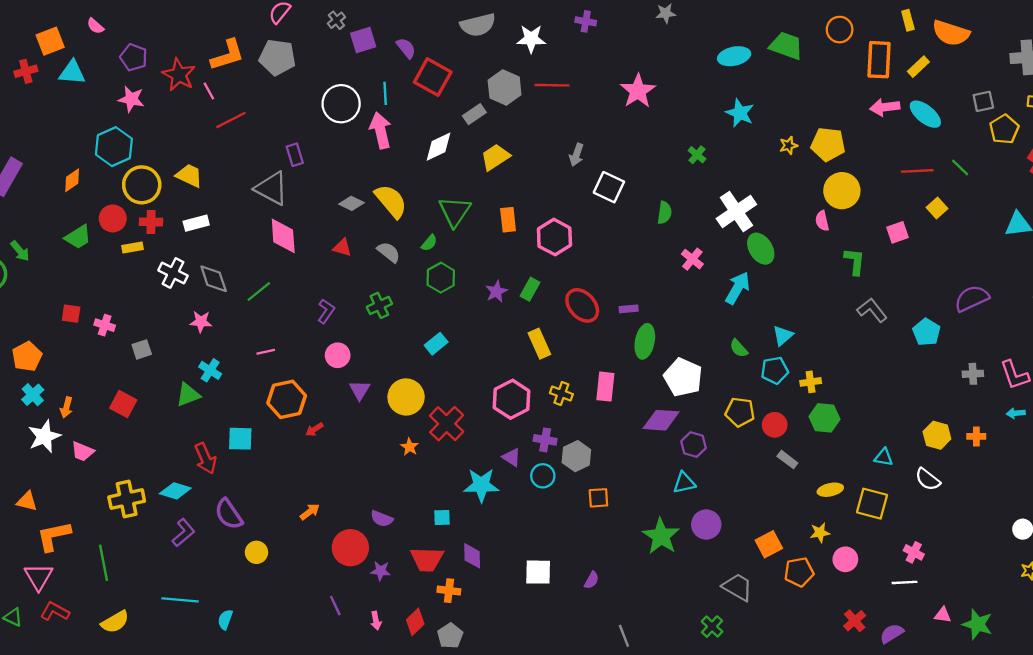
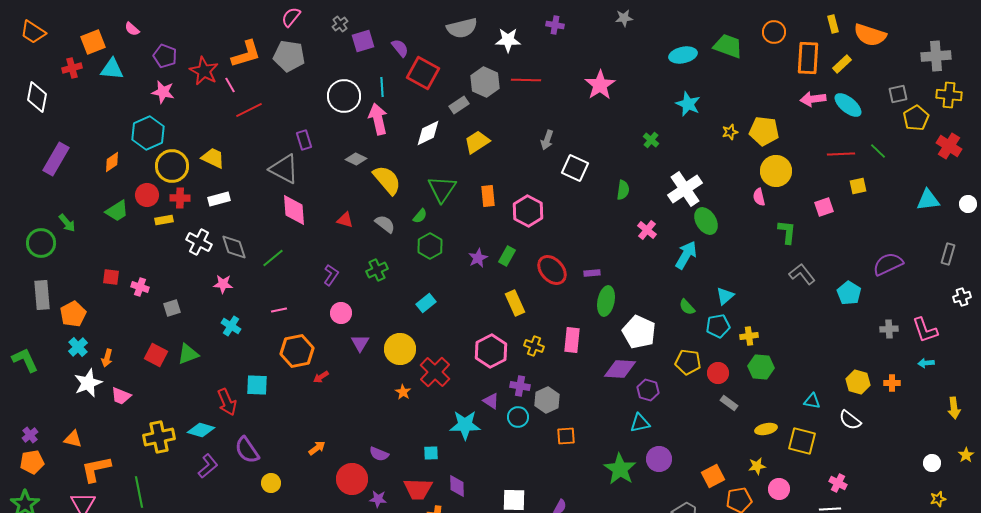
gray diamond: (352, 203) -> (356, 159), moved
yellow square: (937, 208) -> (858, 186), turned 30
green triangle: (188, 395) -> (188, 354), moved

